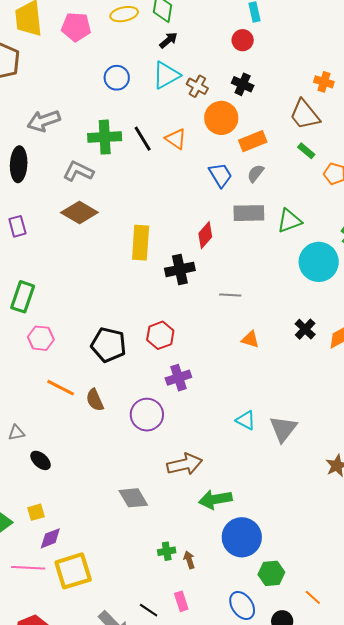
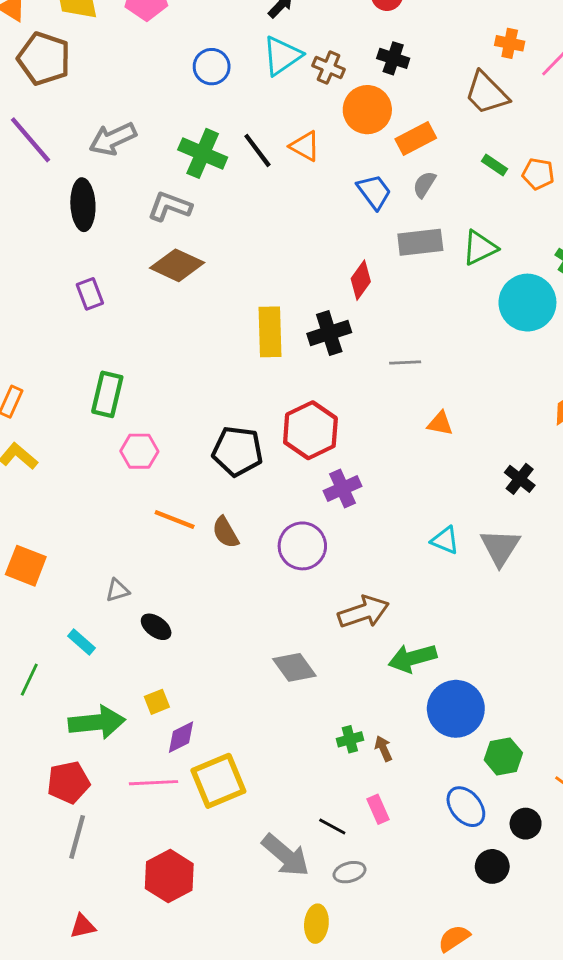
green cross: (105, 137) -> (203, 153), turned 32
green rectangle: (306, 151) -> (494, 165), moved
yellow rectangle: (141, 243) -> (270, 332), moved
black cross: (305, 329) -> (520, 479), moved
red hexagon: (160, 335) -> (310, 430), size x1.4

